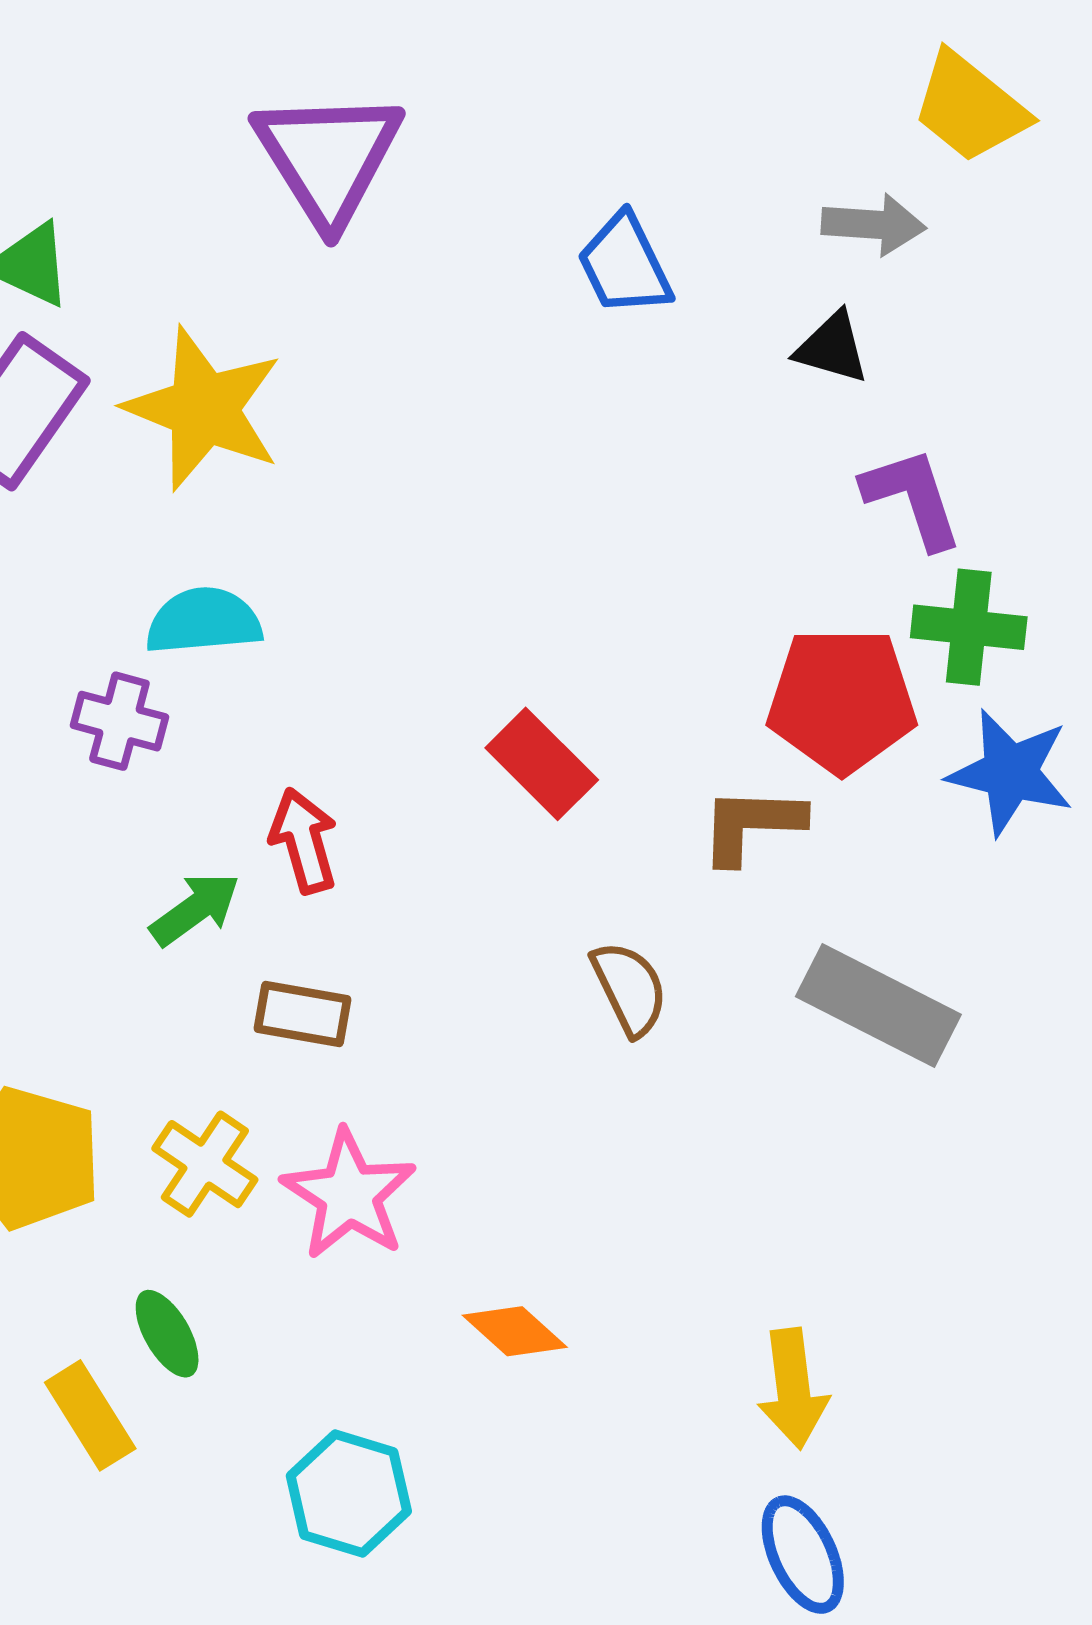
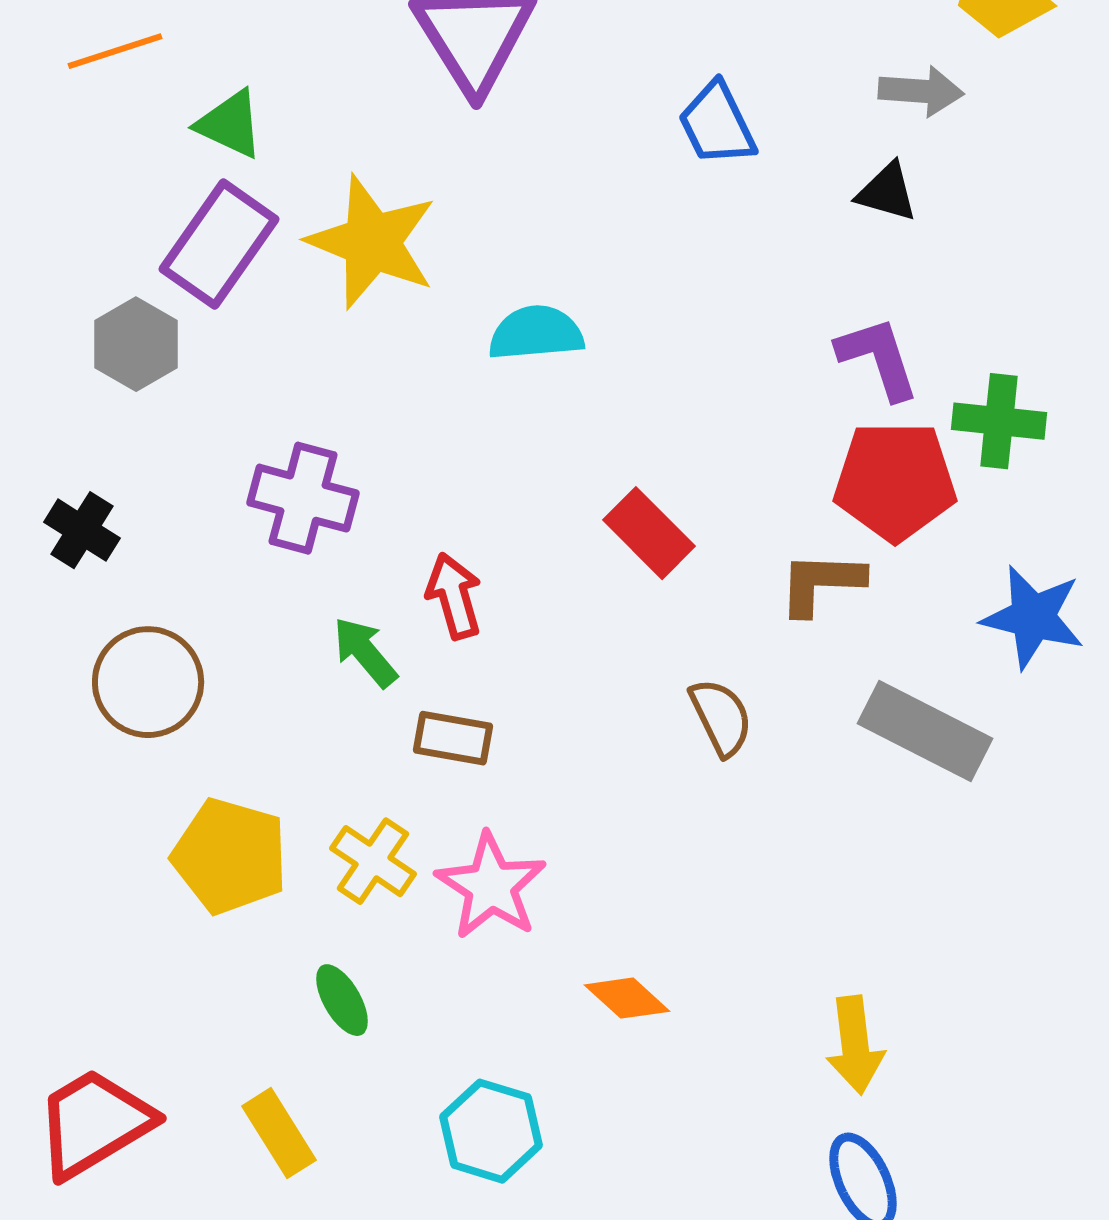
purple L-shape: (913, 498) -> (878, 358), moved
cyan semicircle: (204, 621) -> (536, 333), moved
purple cross: (119, 721) -> (303, 498), size x1.4
blue star: (1010, 772) -> (1033, 617), moved
green arrow: (195, 909) -> (365, 652), turned -94
yellow rectangle: (90, 1415) -> (279, 1133), moved

